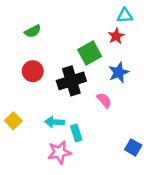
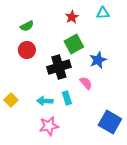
red star: (116, 36) -> (72, 17), moved
red circle: (33, 71) -> (27, 50), moved
cyan rectangle: (76, 133) -> (67, 98), moved
blue square: (133, 147) -> (110, 122), size x1.6

